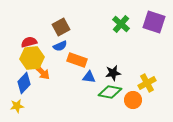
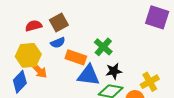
green cross: (121, 24) -> (103, 47), moved
red semicircle: (29, 42) -> (34, 26), moved
blue triangle: (89, 77) -> (88, 75), size x1.6

